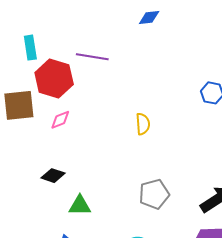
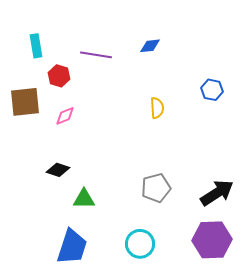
blue diamond: (149, 18) -> (150, 46), moved
red hexagon: (54, 78) -> (59, 76), size x0.6
yellow semicircle: (143, 124) -> (157, 108), moved

